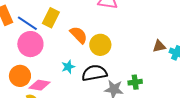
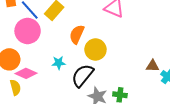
orange semicircle: (79, 35) -> (77, 34), turned -126
black semicircle: (94, 73) -> (83, 75), turned -55

